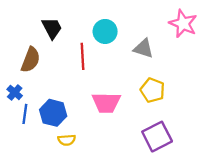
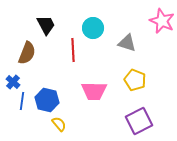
yellow semicircle: (67, 140) -> (59, 124), turned -126

